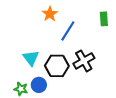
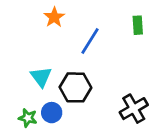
orange star: (50, 14) -> (54, 17), moved
black cross: (84, 61) -> (134, 109), moved

